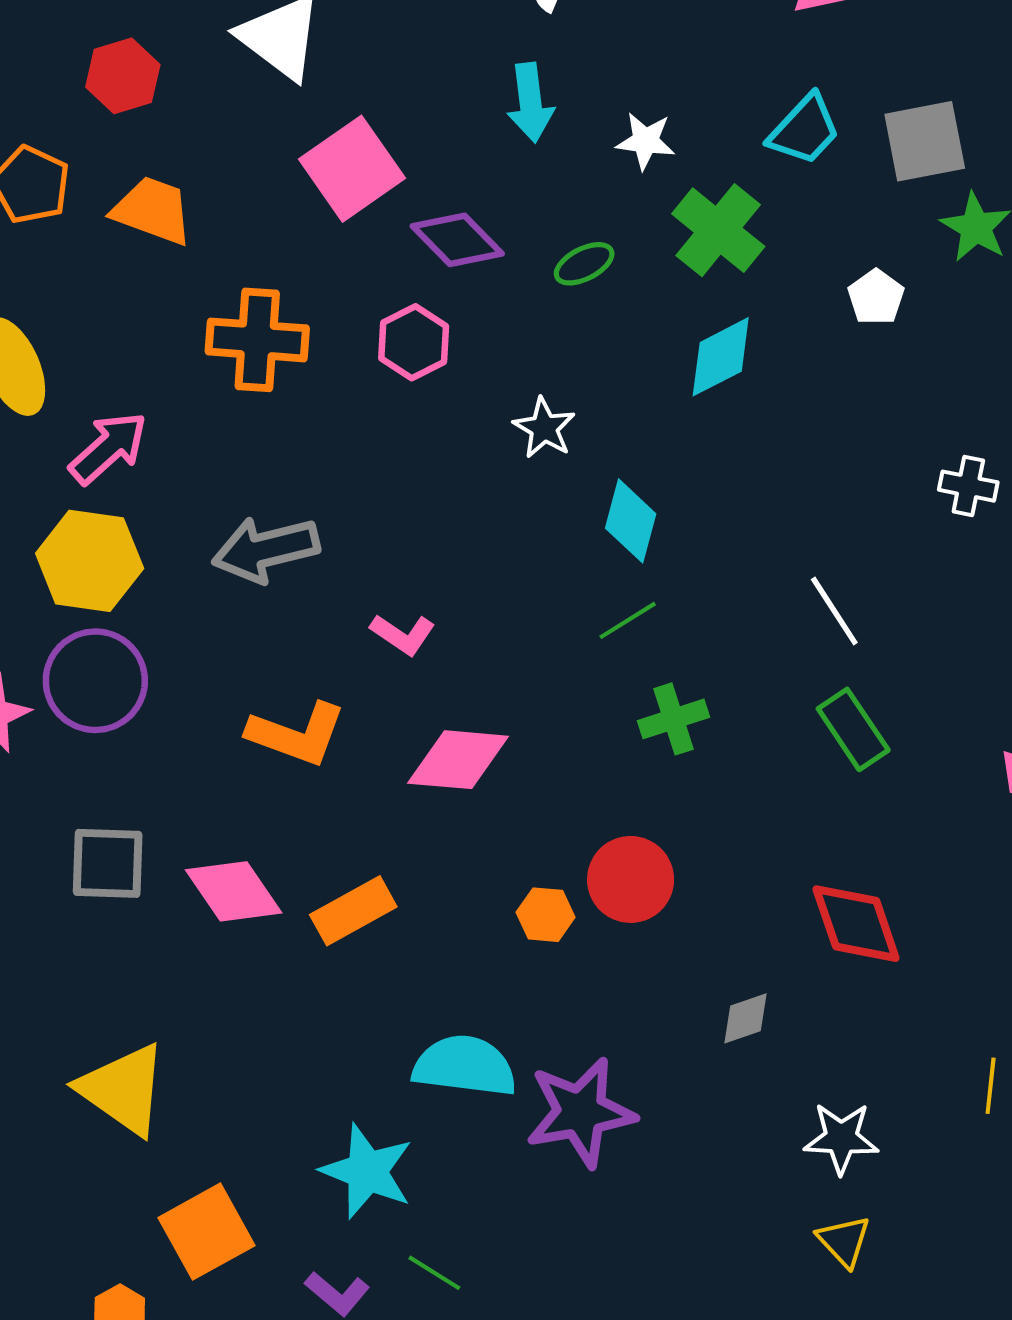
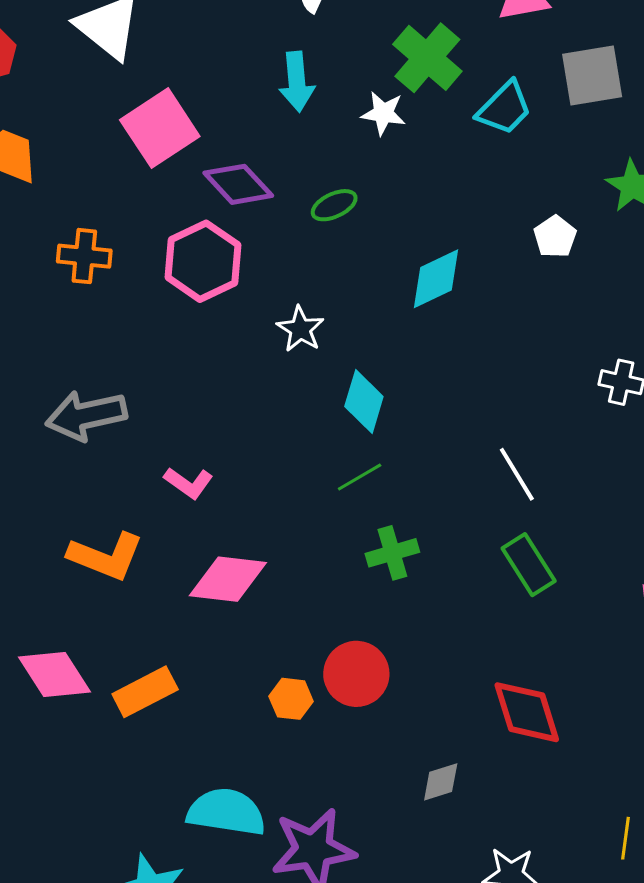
gray square: (925, 141) -> (592, 75), moved
green cross: (718, 230) -> (427, 58), moved
orange cross: (257, 340) -> (84, 256), size x0.7
pink hexagon: (414, 342) -> (203, 261), size x1.4

